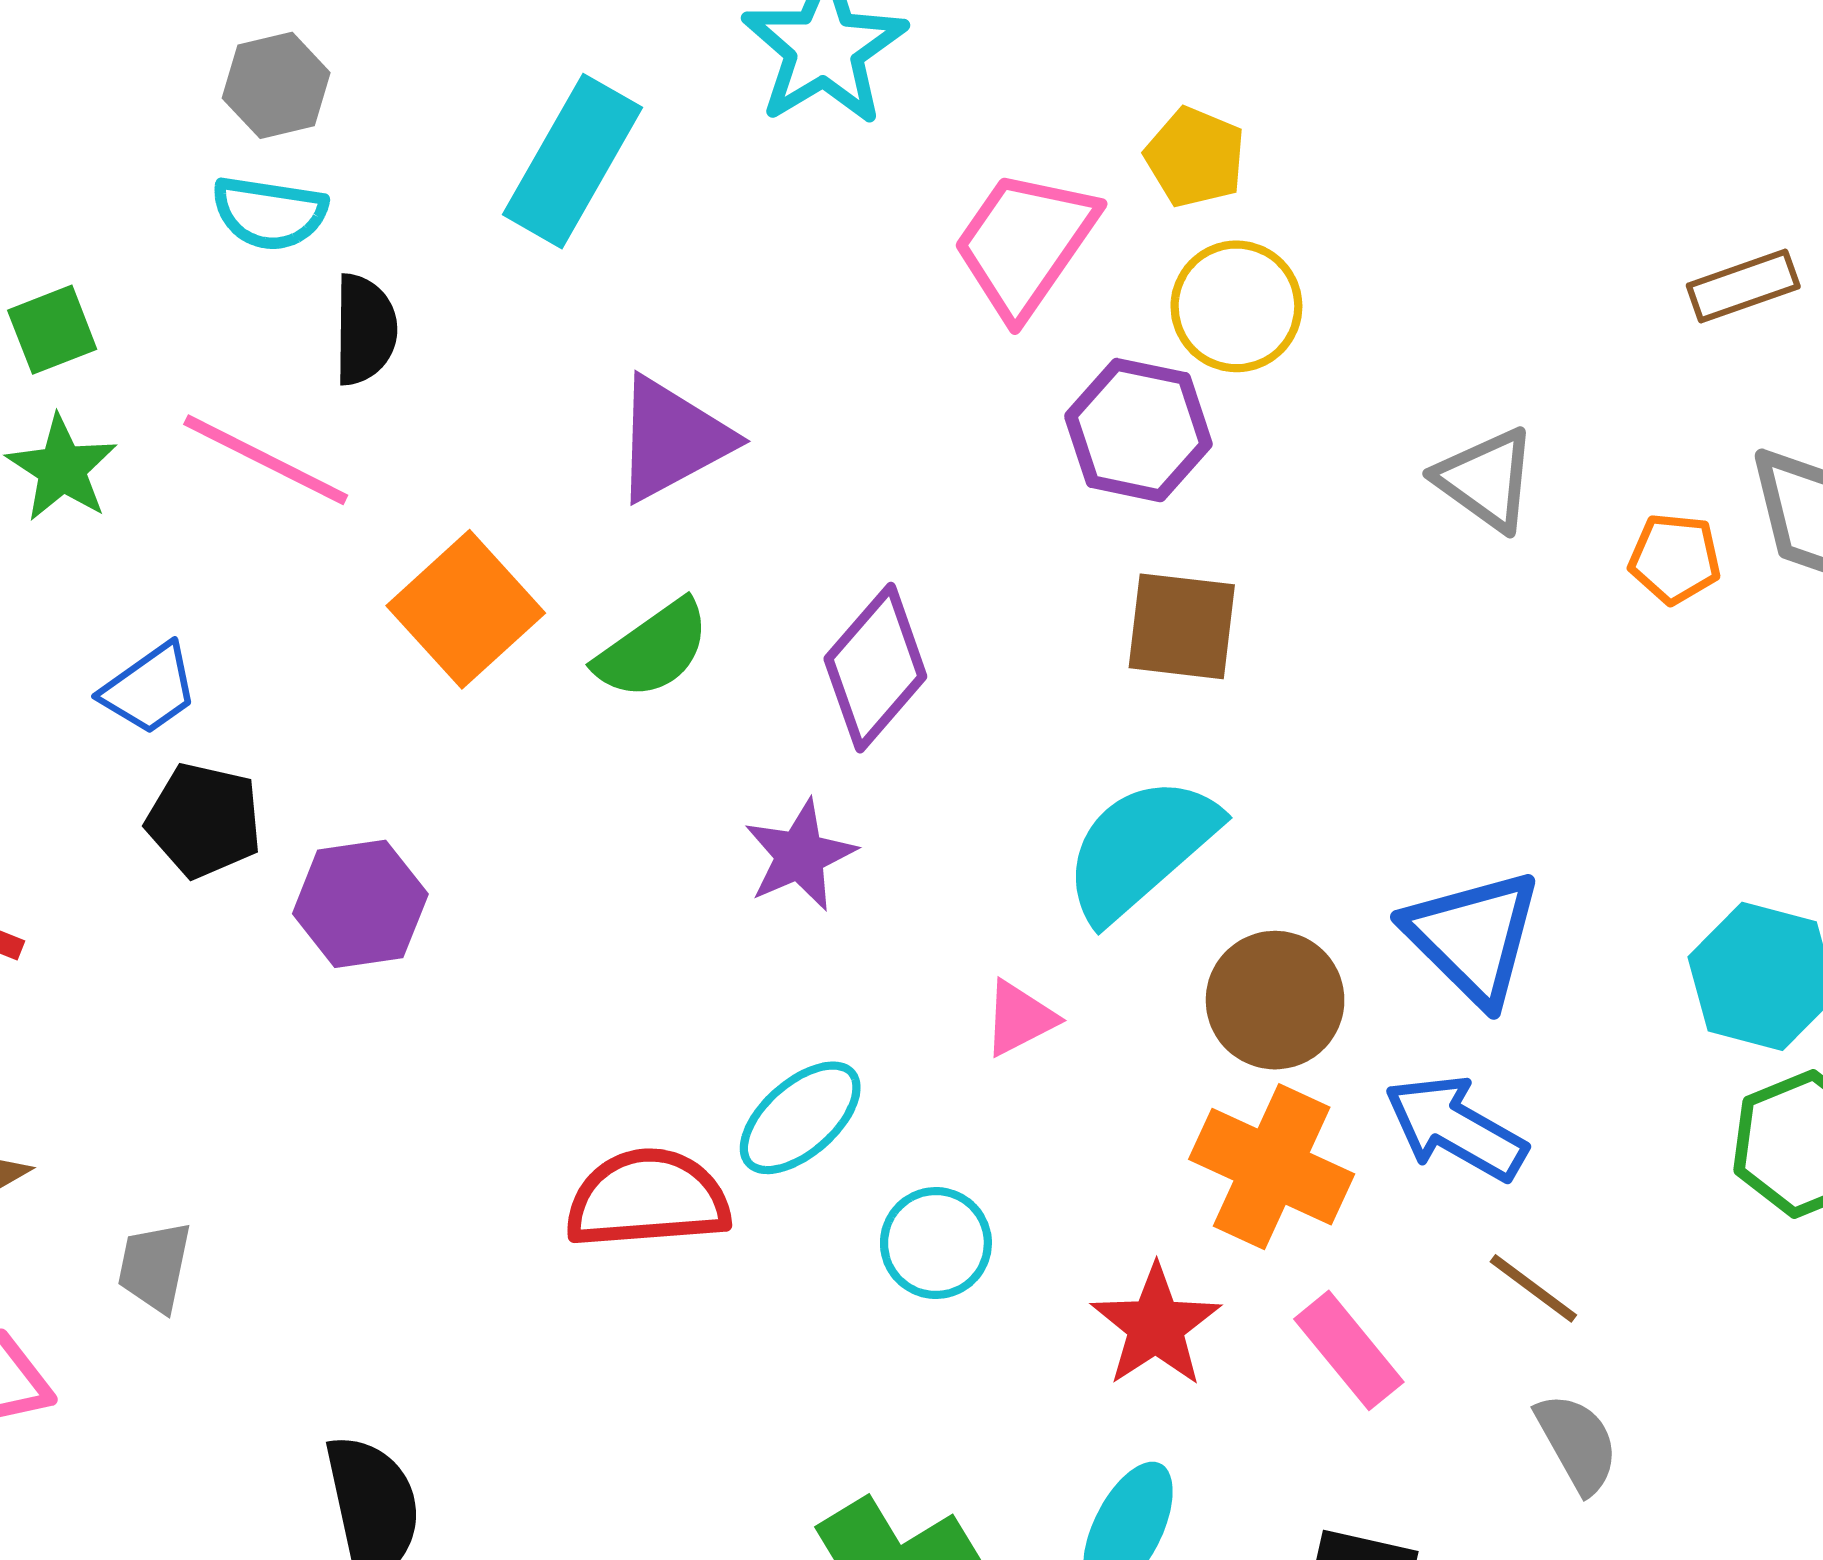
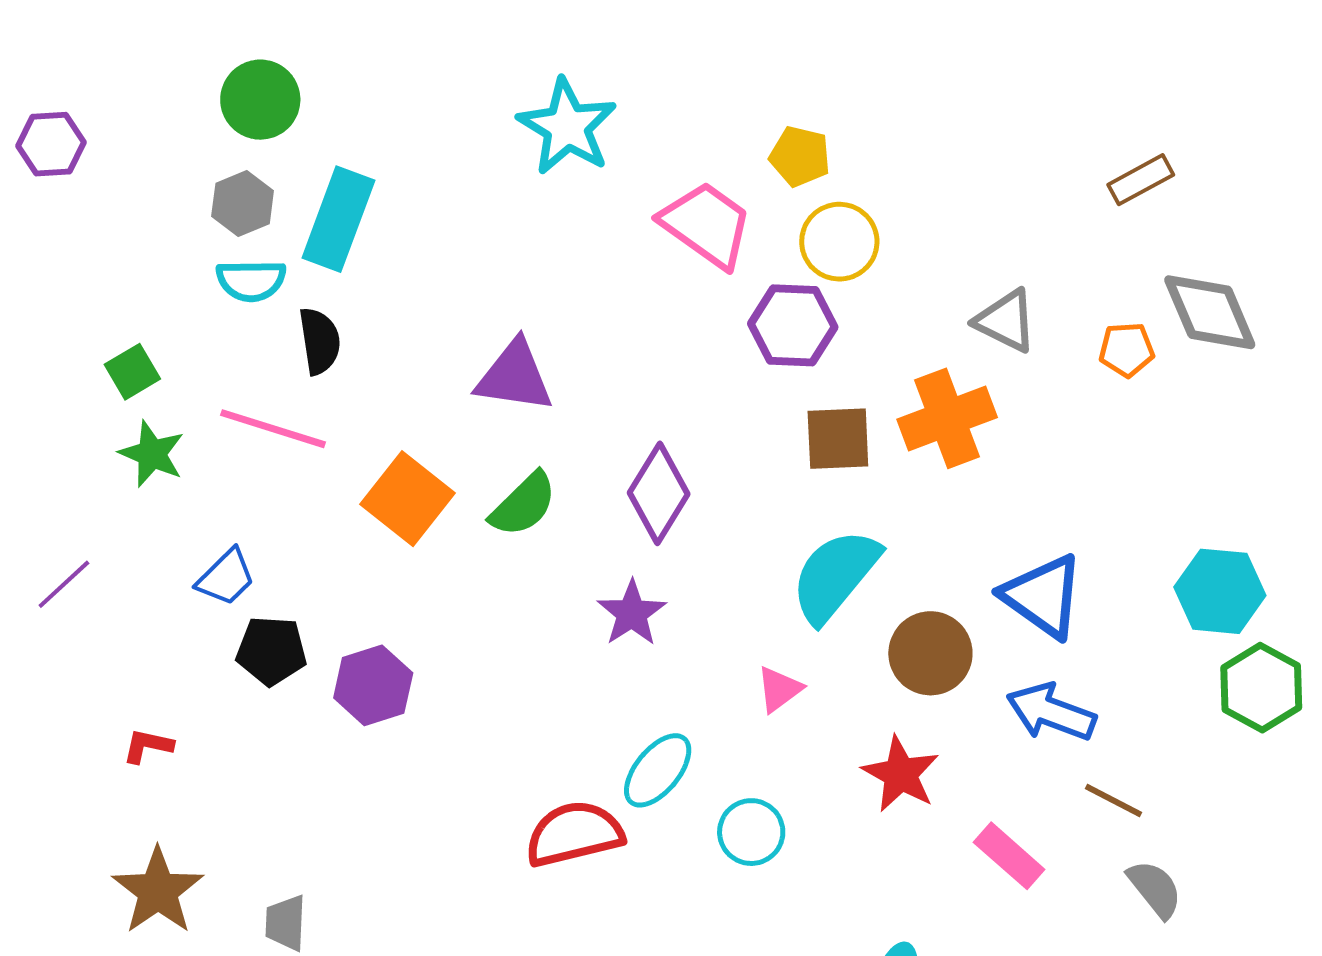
cyan rectangle: (573, 161) -> (338, 219), moved
pink trapezoid: (1025, 243) -> (706, 225), turned 100
purple triangle: (672, 439) -> (514, 376), turned 46
orange cross: (1272, 1167) -> (947, 418), moved, turned -36
red star: (1156, 1326) -> (901, 774), moved

